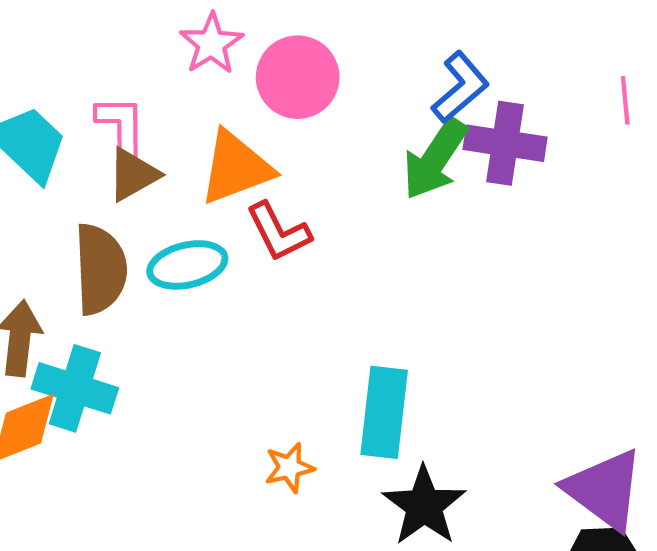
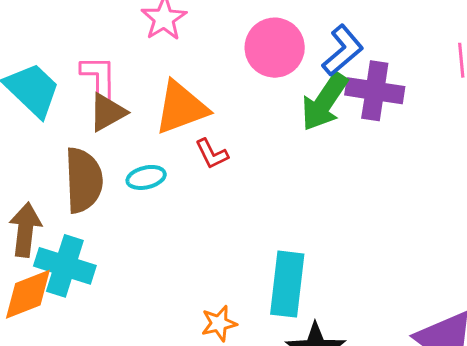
pink circle: (298, 77) -> (275, 48), moved
red L-shape: (279, 232) -> (212, 154), size x0.7
cyan ellipse: (187, 265) -> (146, 177), size x0.7

